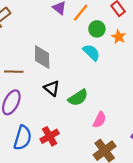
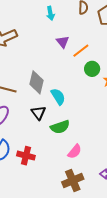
cyan semicircle: (91, 52) -> (58, 97), moved
red cross: (50, 136) -> (26, 156), turned 30

